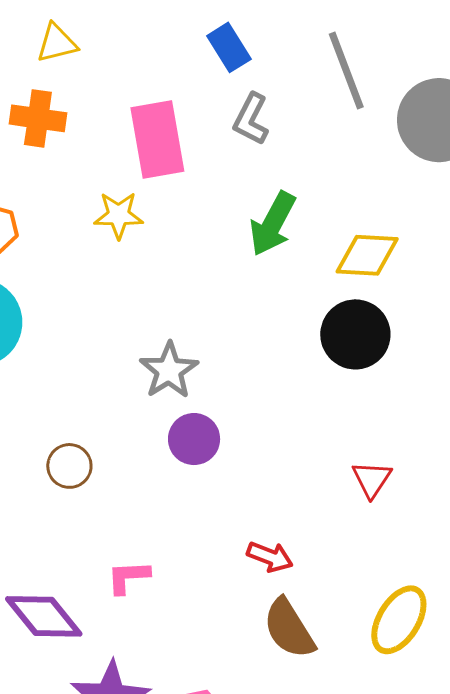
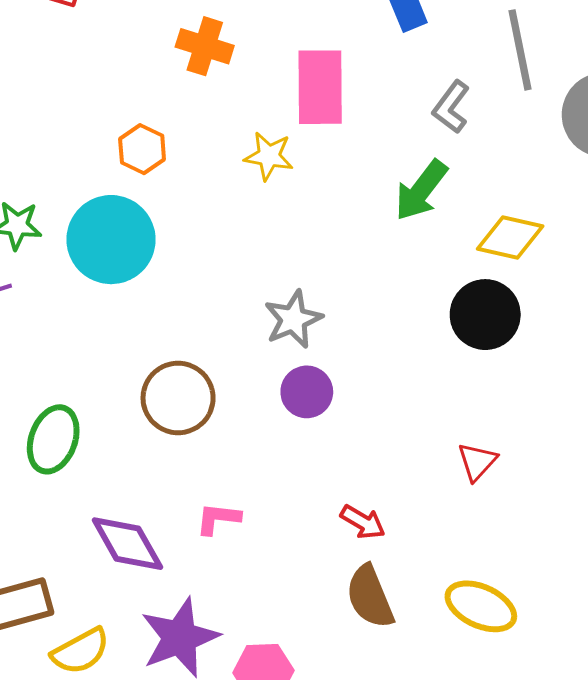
gray L-shape: (251, 119) -> (451, 107), moved
brown circle: (69, 466) -> (178, 398), size x1.6
yellow ellipse: (399, 620) -> (481, 606), turned 74

